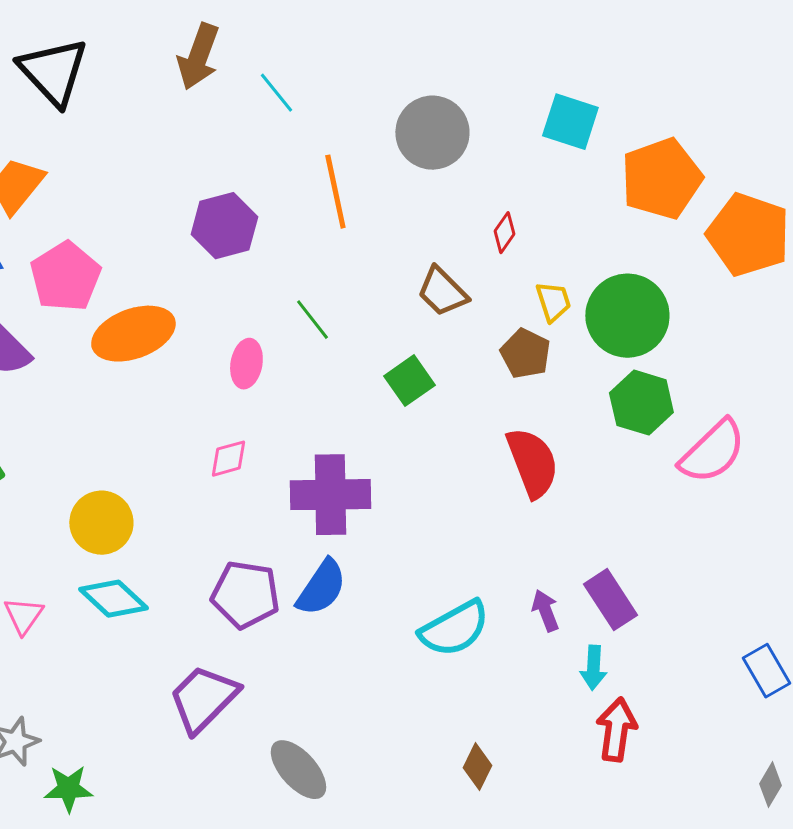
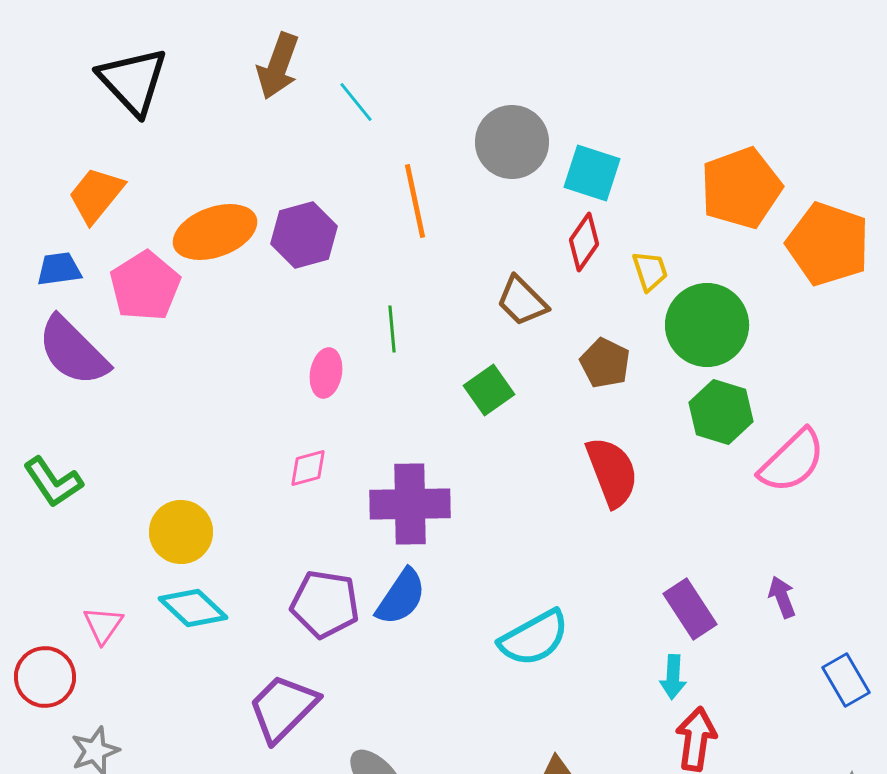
cyan square: (570, 122) -> (592, 173), moved
red diamond: (504, 233) -> (584, 242), size x1.4
yellow trapezoid: (553, 302) -> (650, 271), moved
green line: (312, 320) -> (392, 329), turned 33
orange ellipse: (133, 334) -> (215, 232), moved
purple arrow: (545, 611) -> (782, 597), moved

